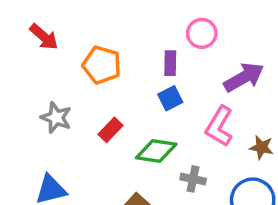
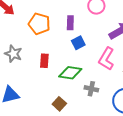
purple rectangle: (170, 63) -> (70, 23), moved
red rectangle: (111, 130) -> (44, 61), turned -40

